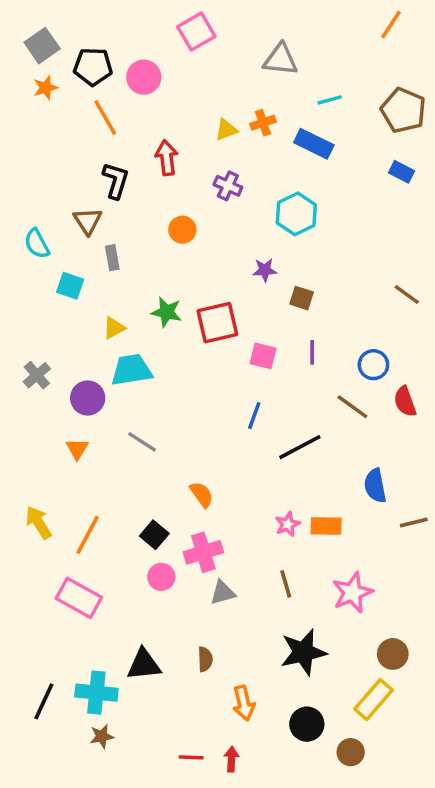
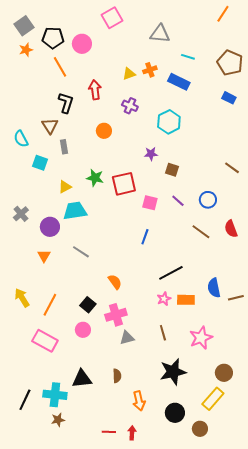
cyan line: (330, 100) -> (188, 57), turned 32
purple line: (312, 352) -> (178, 201), turned -48
blue circle: (373, 365) -> (208, 200), moved
black line: (300, 447) -> (171, 273), moved
blue semicircle: (375, 486) -> (214, 288), moved
pink circle: (161, 577) -> (83, 330), moved

